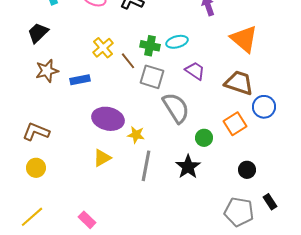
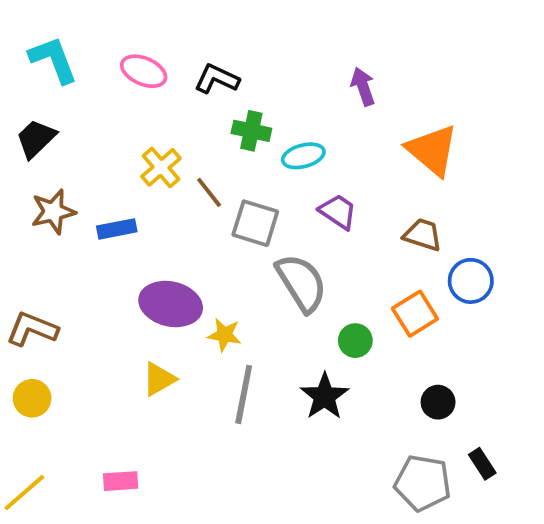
green cross: (150, 46) -> (251, 131), moved
brown trapezoid: (239, 83) -> (423, 235), size x0.7
pink rectangle: (87, 220) -> (121, 481), moved, turned -48

